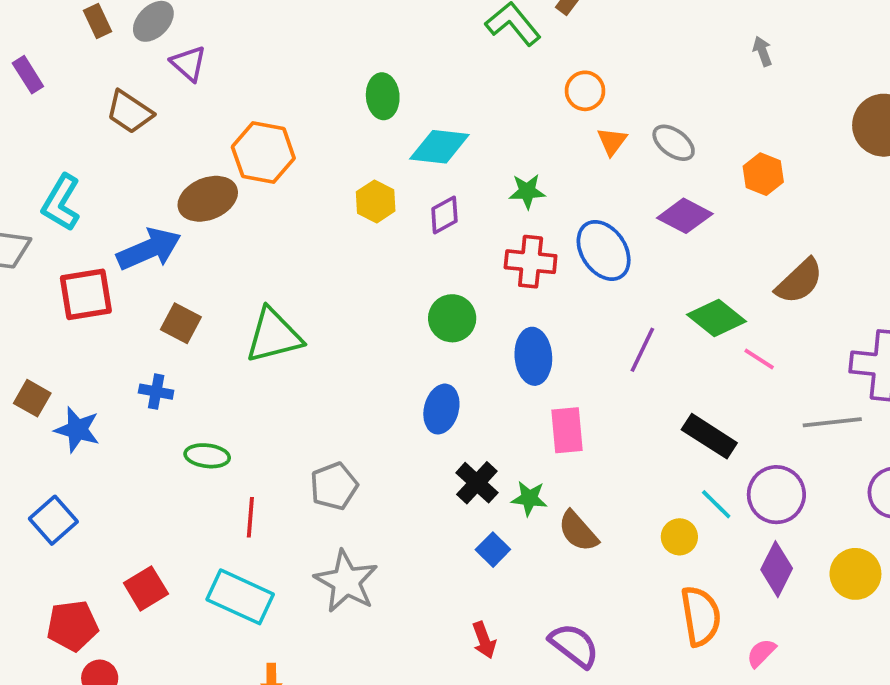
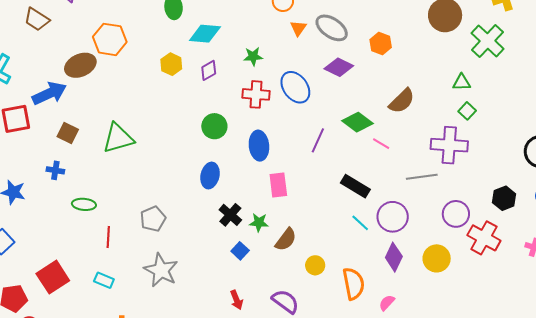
gray ellipse: (674, 143) -> (332, 28), size x1.4
brown semicircle: (578, 531) -> (286, 240), turned -100
yellow circle: (679, 537) -> (315, 265), moved
red square: (146, 588) -> (53, 277), size x1.4
cyan rectangle: (240, 597) -> (104, 280), size x0.6

